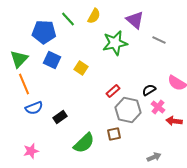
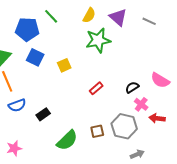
yellow semicircle: (94, 16) -> (89, 15), moved
gray line: (159, 40) -> (149, 21), moved
yellow square: (81, 68) -> (64, 65), turned 32
gray hexagon: (128, 110) -> (124, 126), moved

